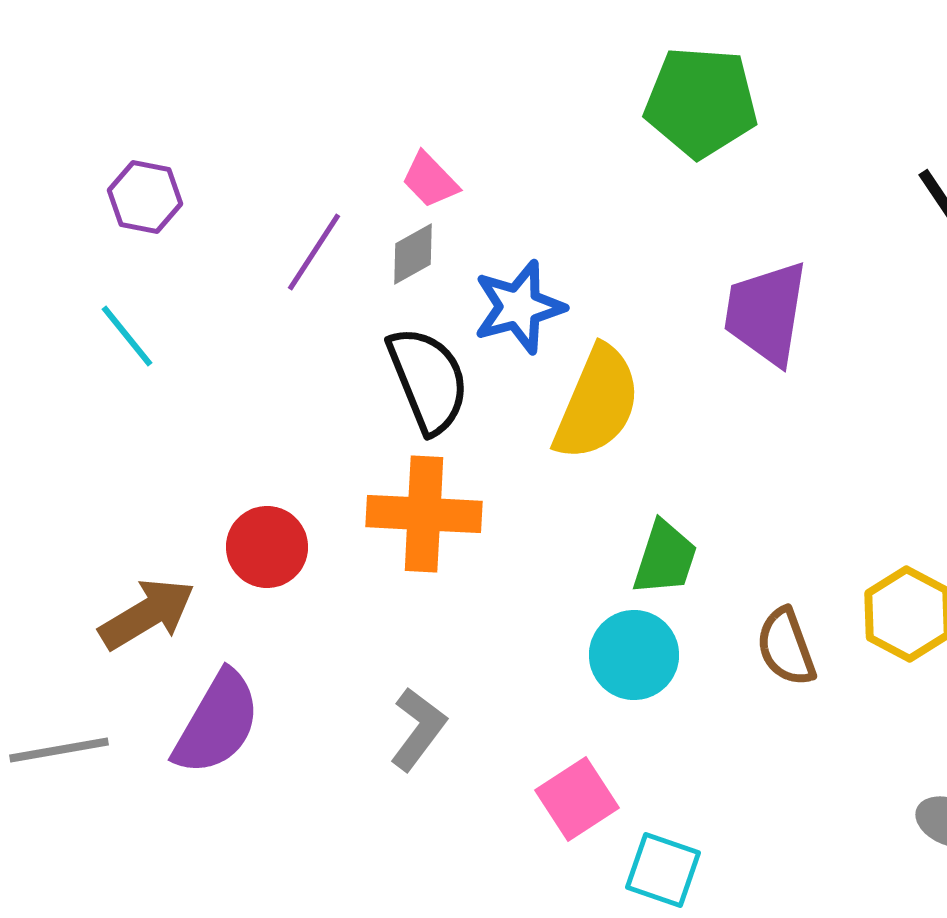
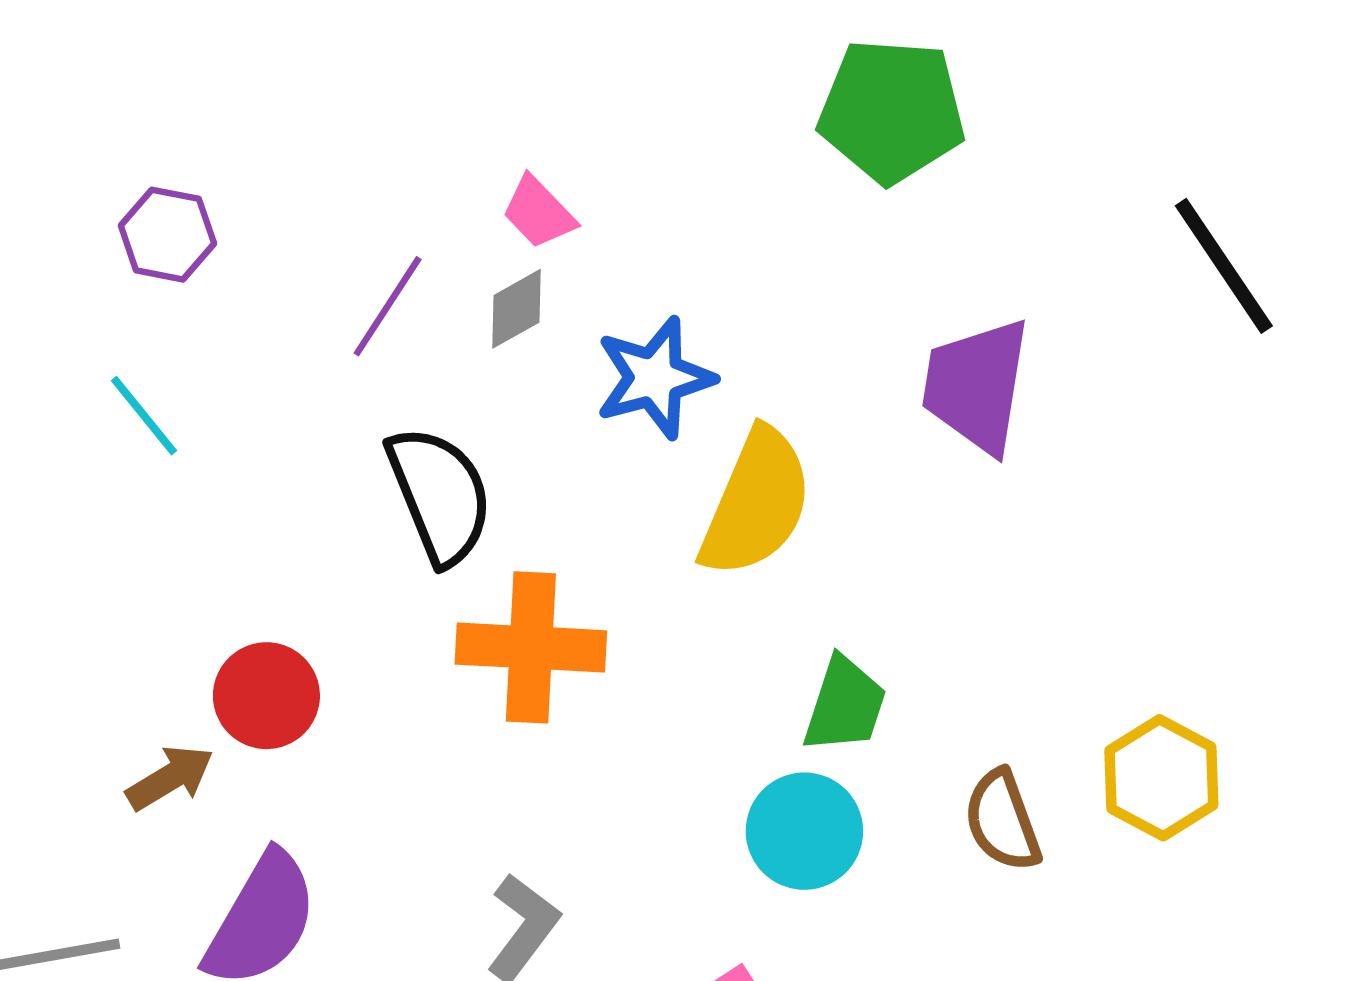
black semicircle: (428, 380) -> (440, 495), moved
red circle: (267, 547) -> (266, 696), moved
brown arrow: (147, 614) -> (170, 778), size x0.7

